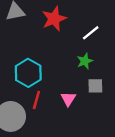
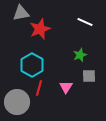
red star: (54, 19) -> (40, 29), moved
white line: (91, 33) -> (85, 22), moved, turned 63

